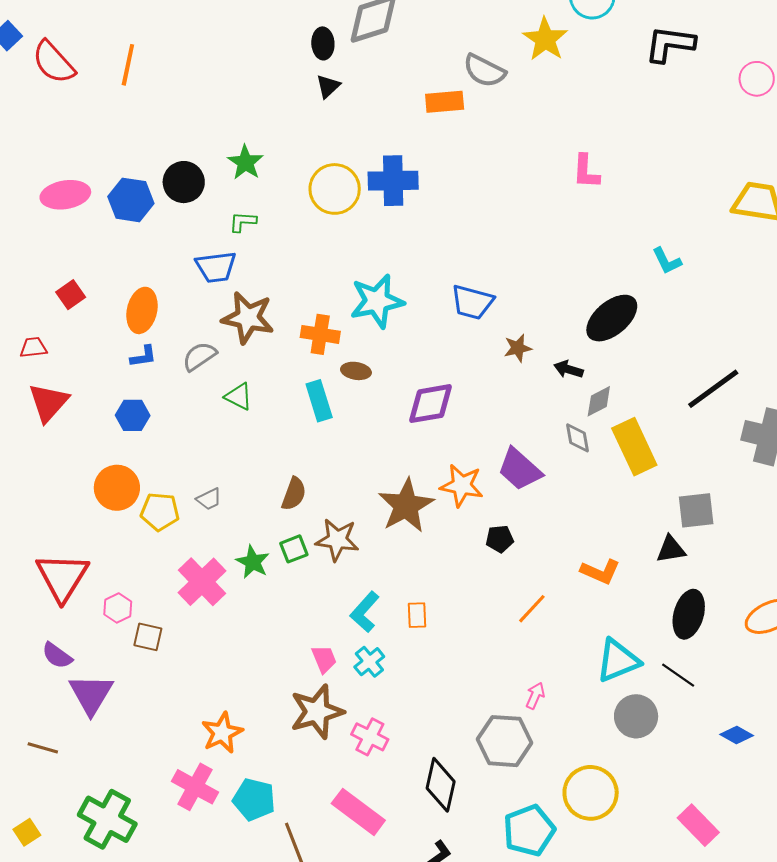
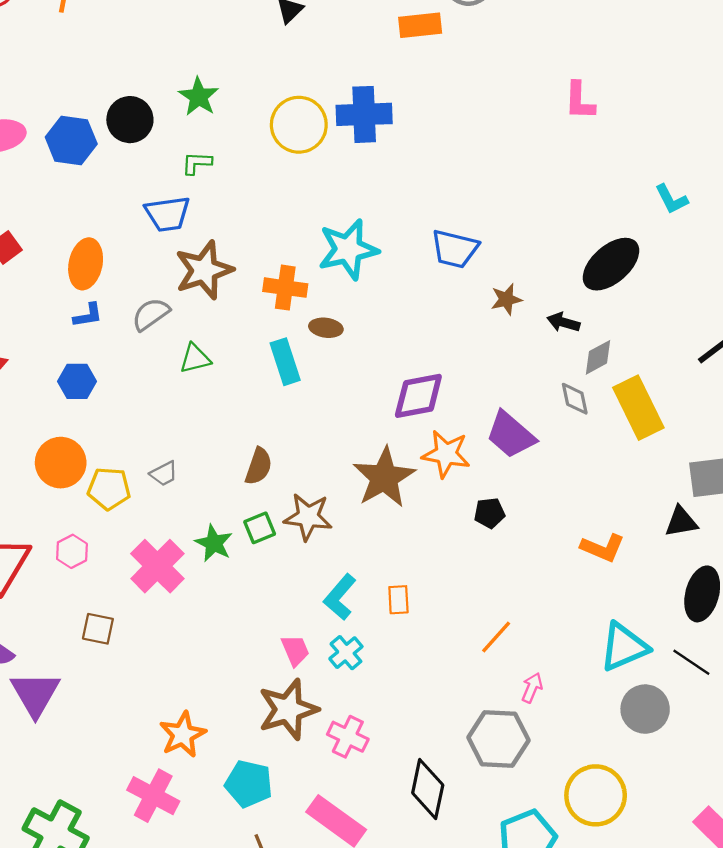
brown star: (248, 318) -> (204, 270), turned -30
green triangle: (239, 397) -> (195, 359), turned -40
purple diamond: (431, 404) -> (418, 396), moved
pink hexagon: (118, 608) -> (72, 551), moved
orange line: (532, 609) -> (496, 637), moved
cyan pentagon: (254, 800) -> (249, 784), moved

